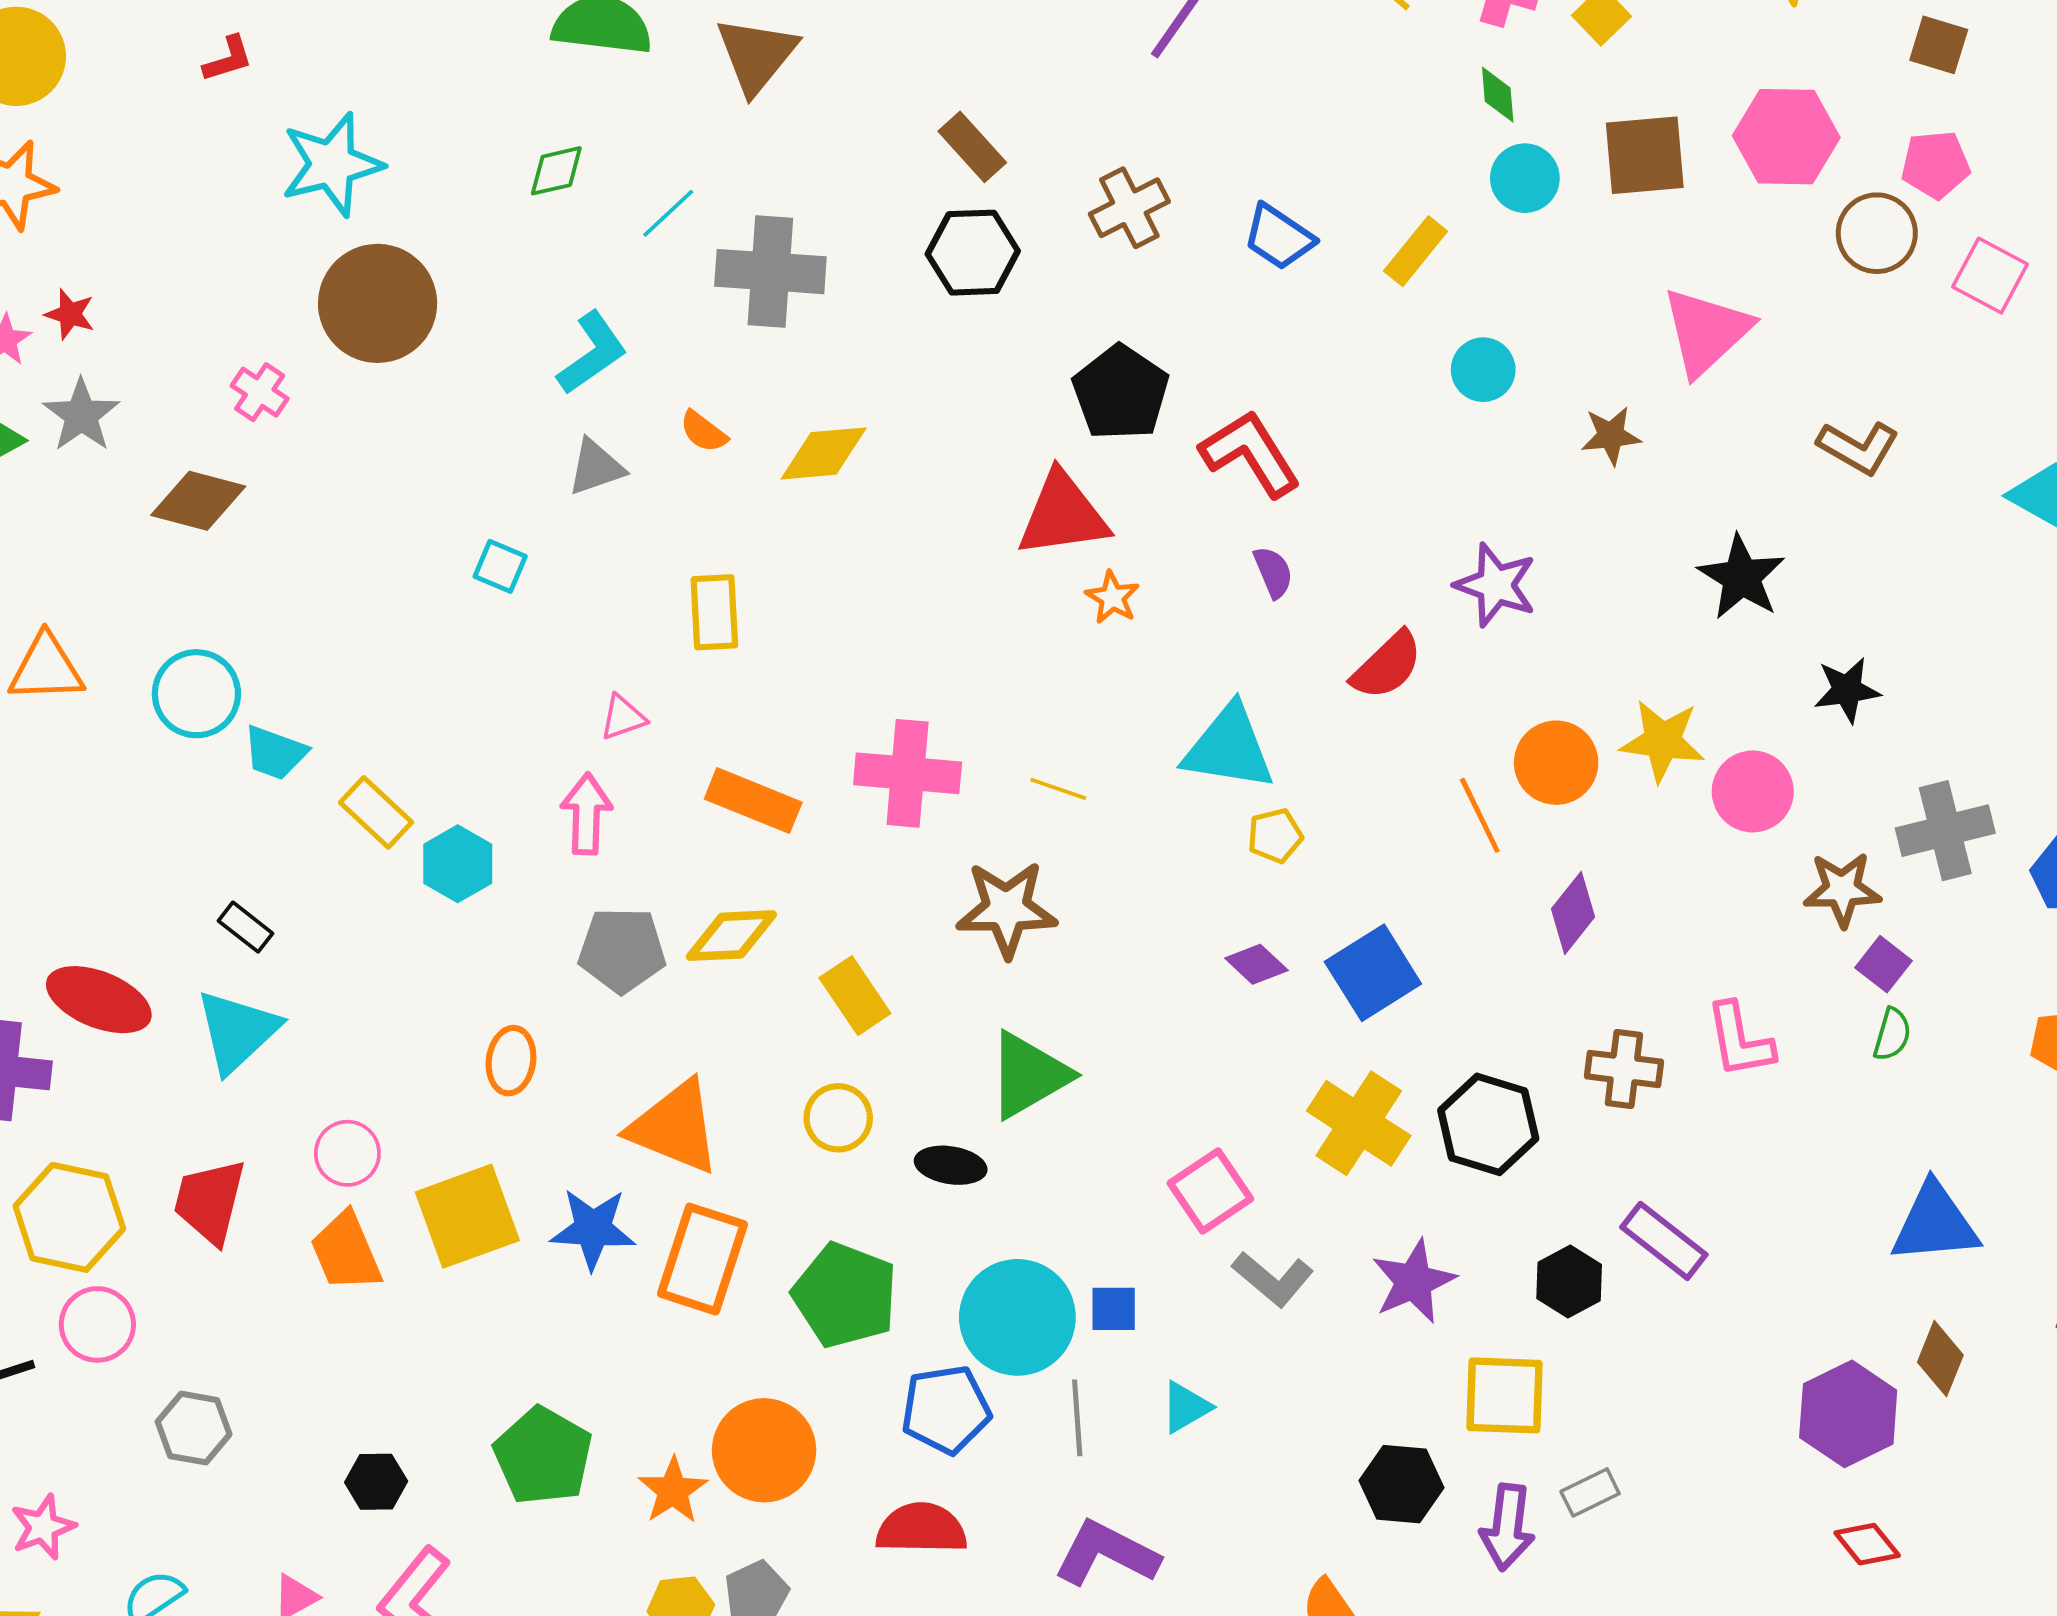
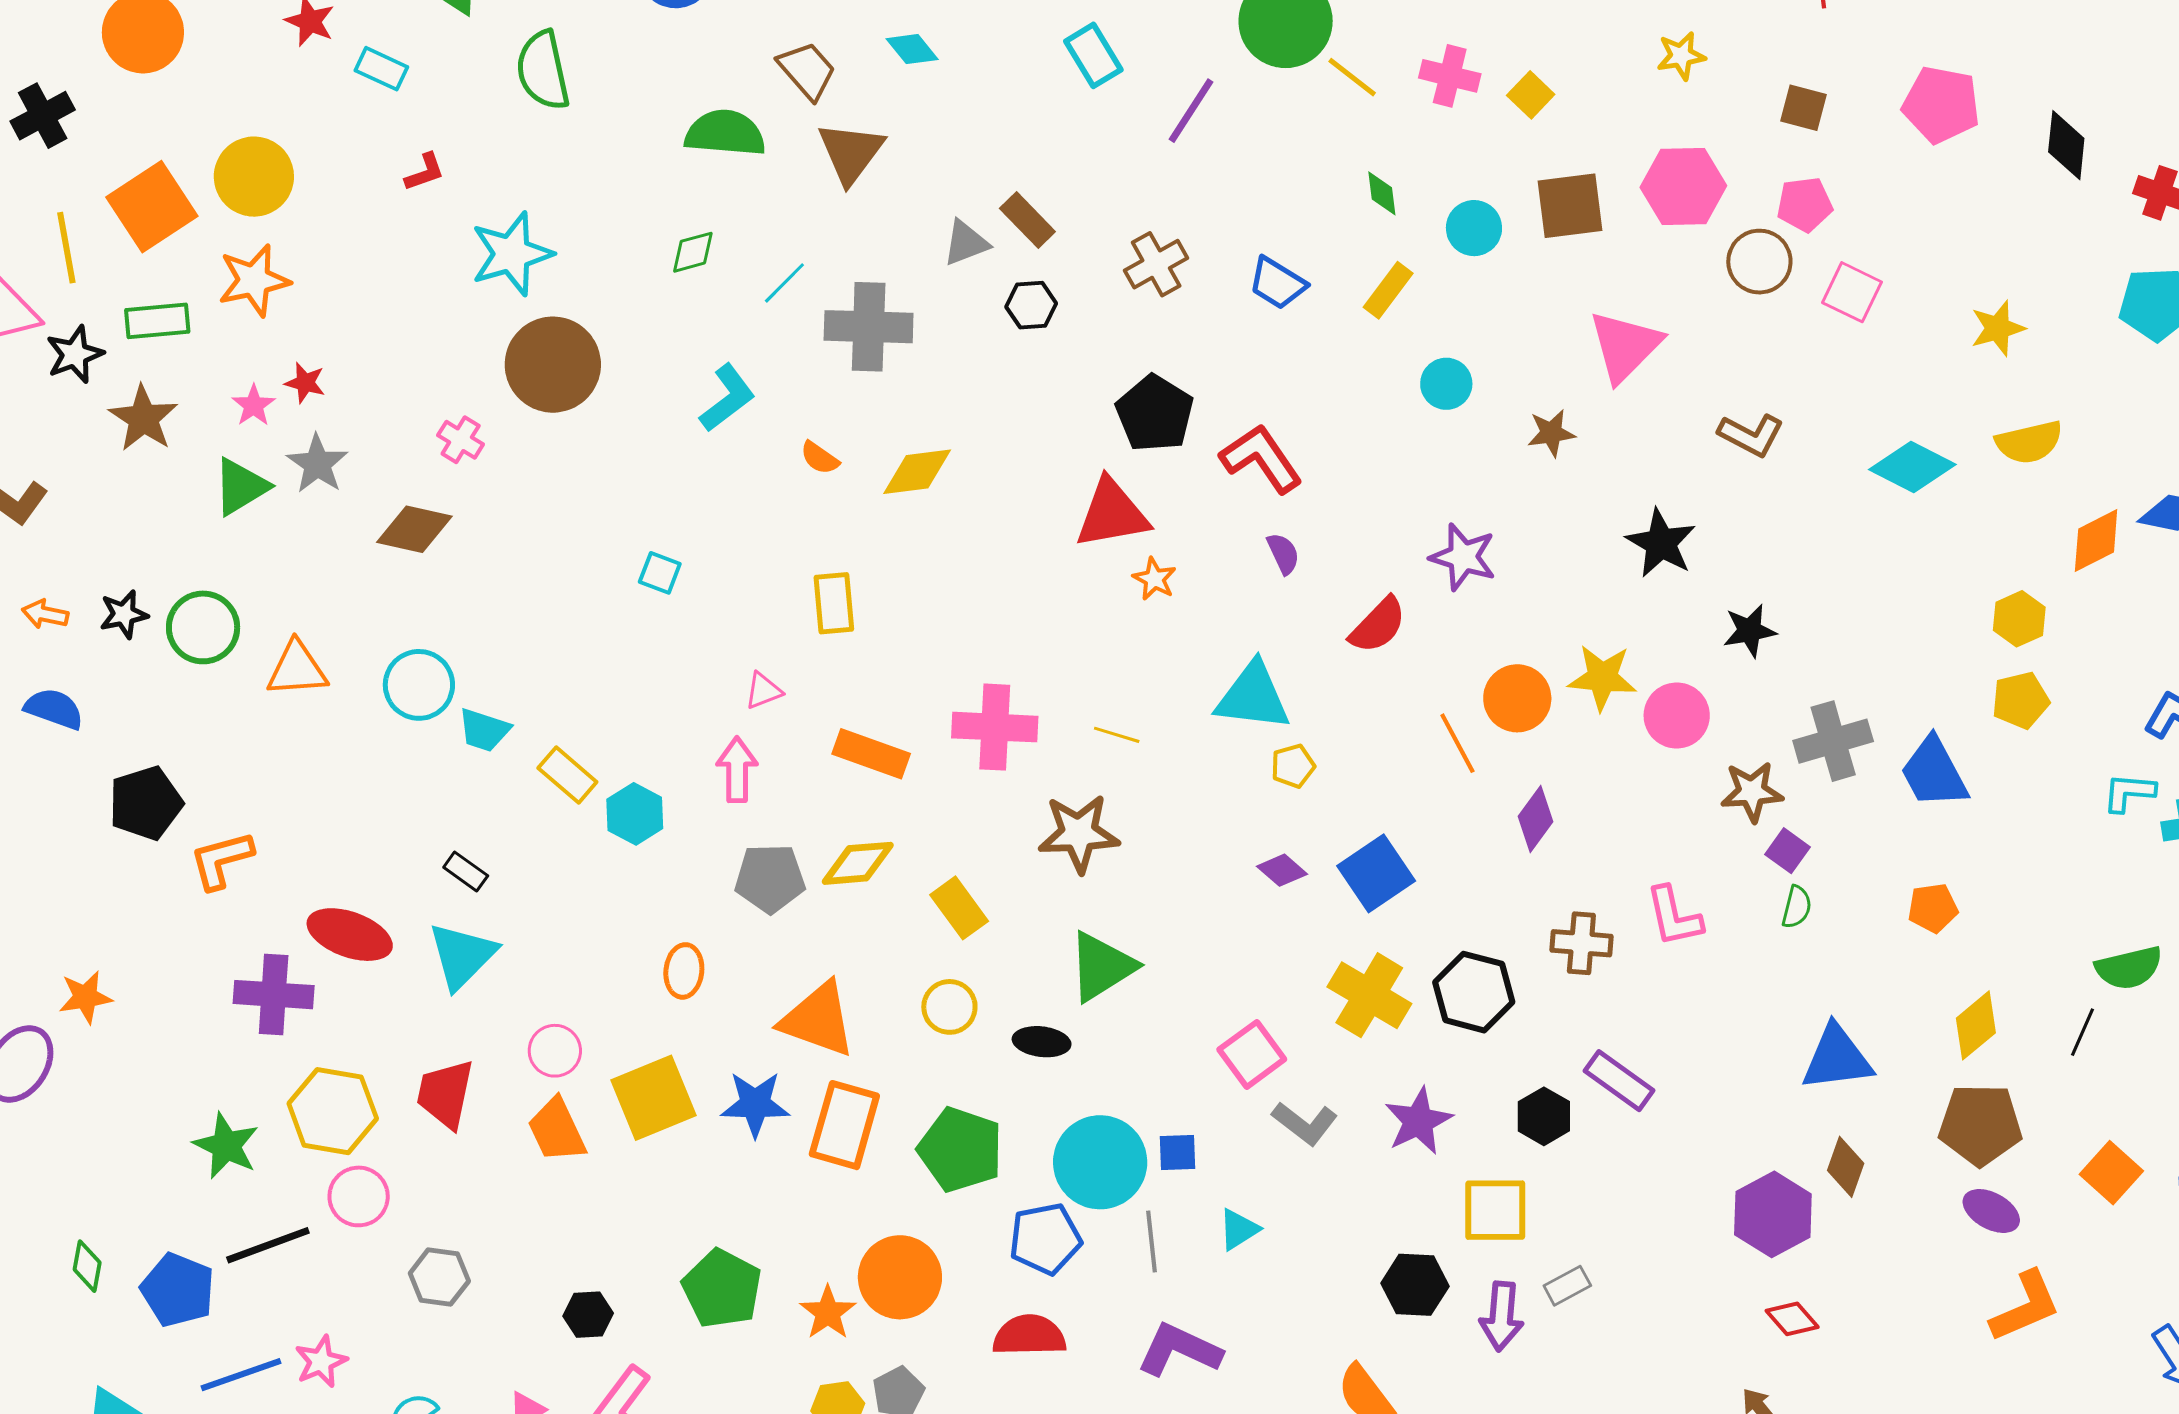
green diamond: (1498, 95) -> (1382, 193), moved
black hexagon: (973, 253) -> (1031, 305), size x0.7
gray triangle: (596, 467) -> (966, 243), moved

